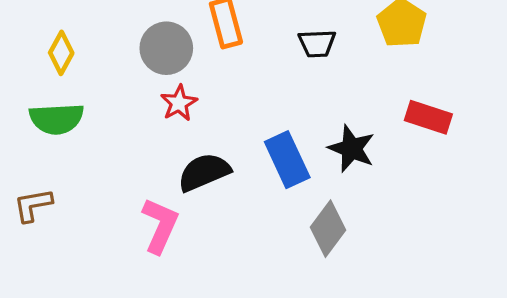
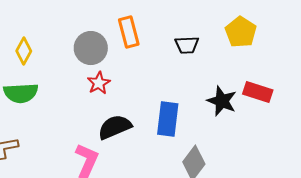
black star: (352, 149) -> (222, 101), moved
blue rectangle: (287, 160) -> (168, 119), turned 32

